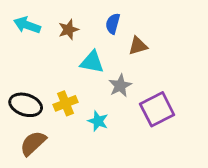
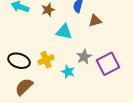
gray star: (120, 86) -> (84, 57), moved

